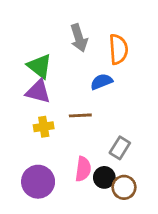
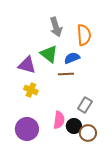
green triangle: (39, 66) -> (49, 54), moved
brown line: (80, 115) -> (66, 74), moved
yellow cross: (44, 127) -> (31, 90), turned 32

